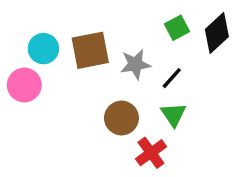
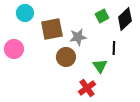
cyan circle: (43, 49) -> (25, 13), moved
black line: (172, 78) -> (114, 48), moved, turned -40
brown circle: (121, 118) -> (66, 57), moved

